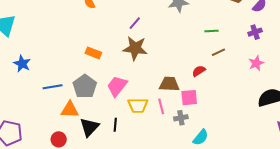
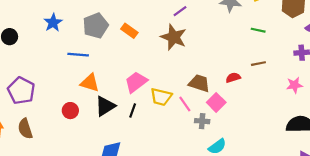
green line: (211, 31) -> (258, 30), moved
gray pentagon: (85, 86) -> (96, 26), moved
pink trapezoid: (117, 86) -> (136, 82), moved
pink square: (189, 98) -> (216, 102), turned 36
pink line: (161, 106) -> (185, 104), turned -35

